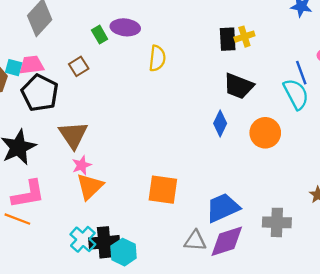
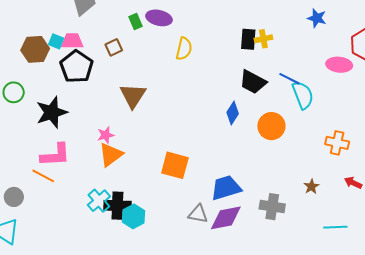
blue line: (301, 73) -> (289, 79), moved, turned -50
brown triangle: (73, 135) -> (133, 96), moved

